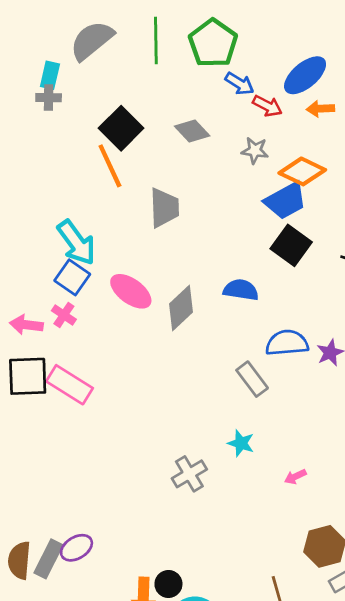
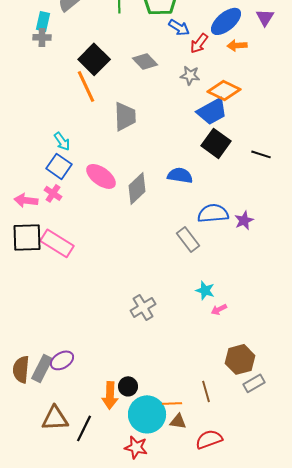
red arrow: (267, 106) -> (199, 43), turned 100
cyan arrow: (76, 243) -> (62, 141), size x0.6
cyan star: (241, 443) -> (205, 290), moved

